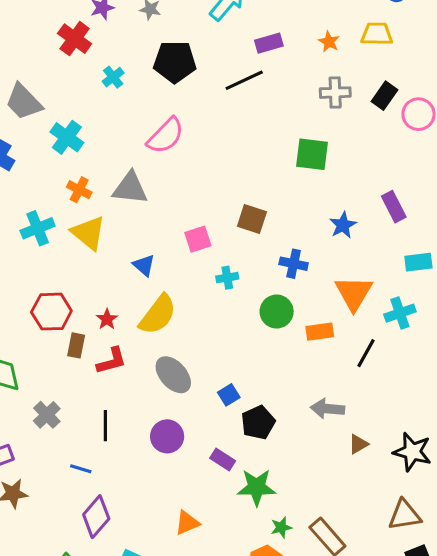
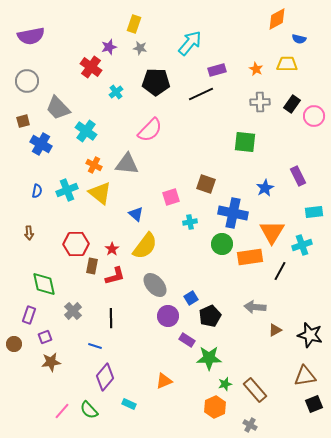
blue cross: (294, 264) -> (233, 213), size x1.6
orange rectangle: (320, 332) -> (250, 257), size x1.4
purple circle: (167, 436) -> (168, 316), moved

